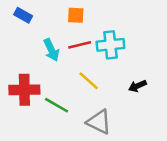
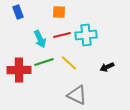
blue rectangle: (23, 15) -> (18, 12), turned 40
green line: (57, 105) -> (44, 62), moved, turned -48

